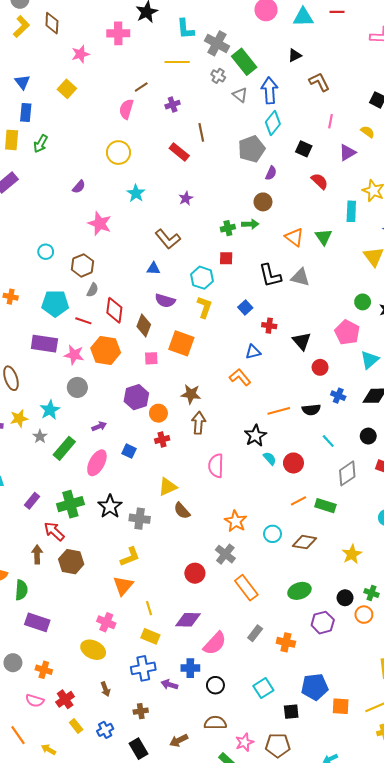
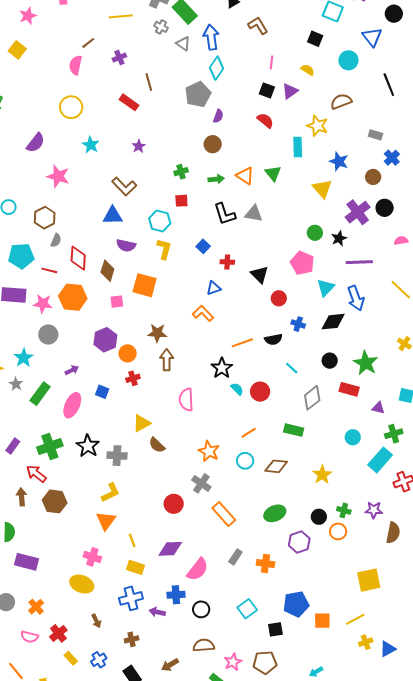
black square: (304, 149) -> (267, 90), moved
purple semicircle: (79, 187) -> (36, 143), size x1.5
green arrow: (250, 224) -> (216, 179), moved
blue triangle: (153, 269) -> (113, 216), size x1.5
orange line: (299, 501) -> (249, 433), moved
orange cross: (44, 670) -> (36, 607), turned 35

